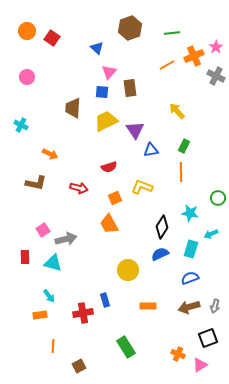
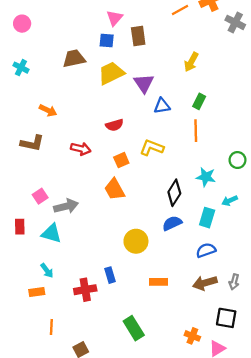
brown trapezoid: (73, 108) -> (74, 59), turned 75
yellow arrow: (177, 111) -> (191, 62), turned -108
cyan cross: (21, 125) -> (21, 68), moved
black square: (208, 338) -> (226, 318), turned 30

